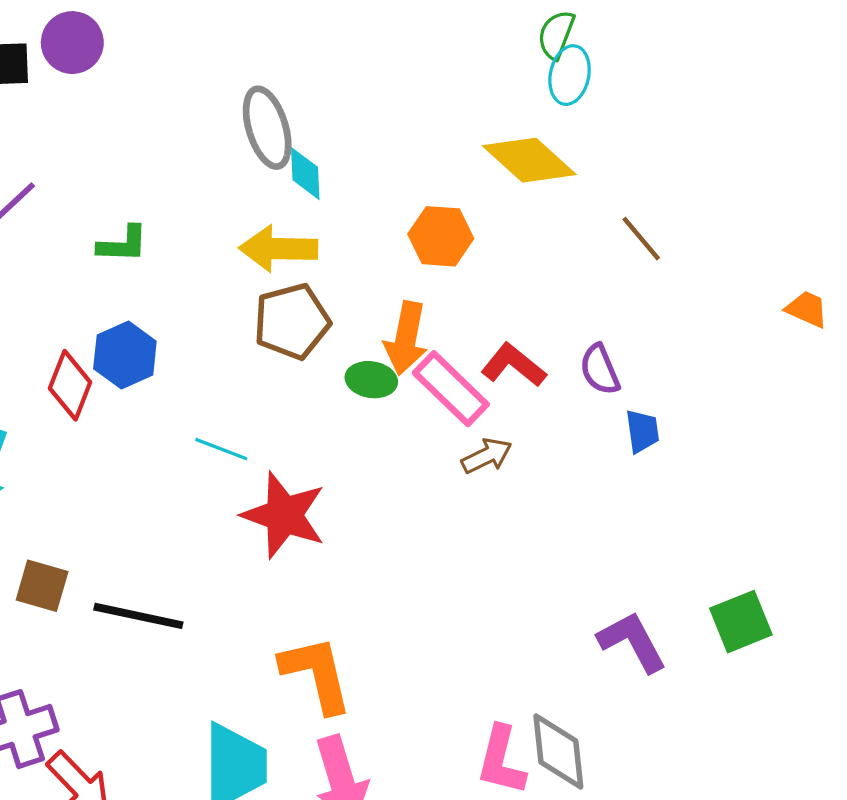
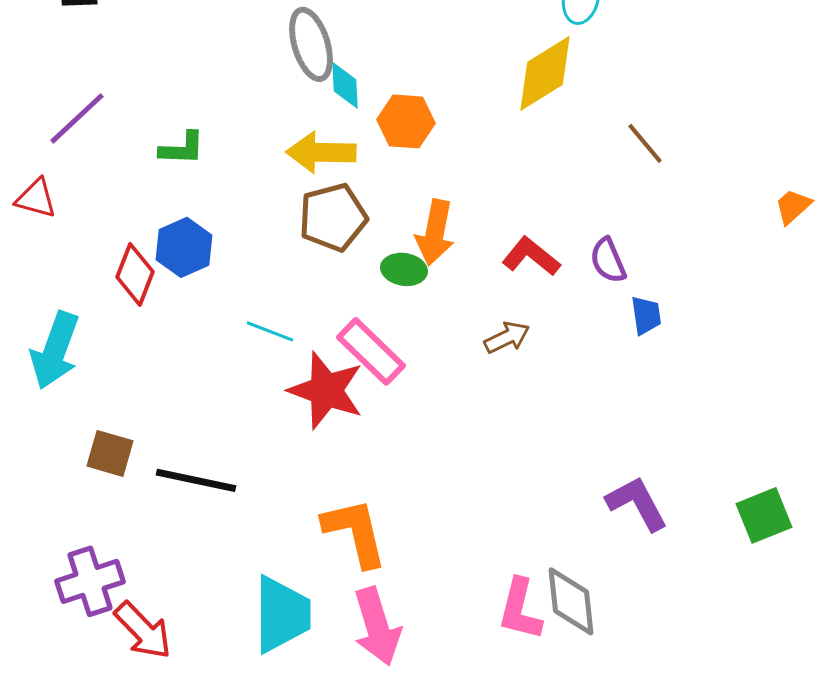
yellow diamond: (529, 160) -> (545, 73), turned -74
orange hexagon: (441, 236) -> (406, 121), moved
orange trapezoid: (807, 309) -> (793, 206), turned -66
pink rectangle: (451, 389) -> (371, 351), moved
green square: (741, 622) -> (764, 515), moved

